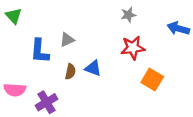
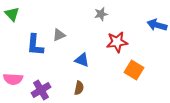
gray star: (128, 15) -> (101, 14), moved
brown semicircle: (70, 72) -> (79, 88), moved

